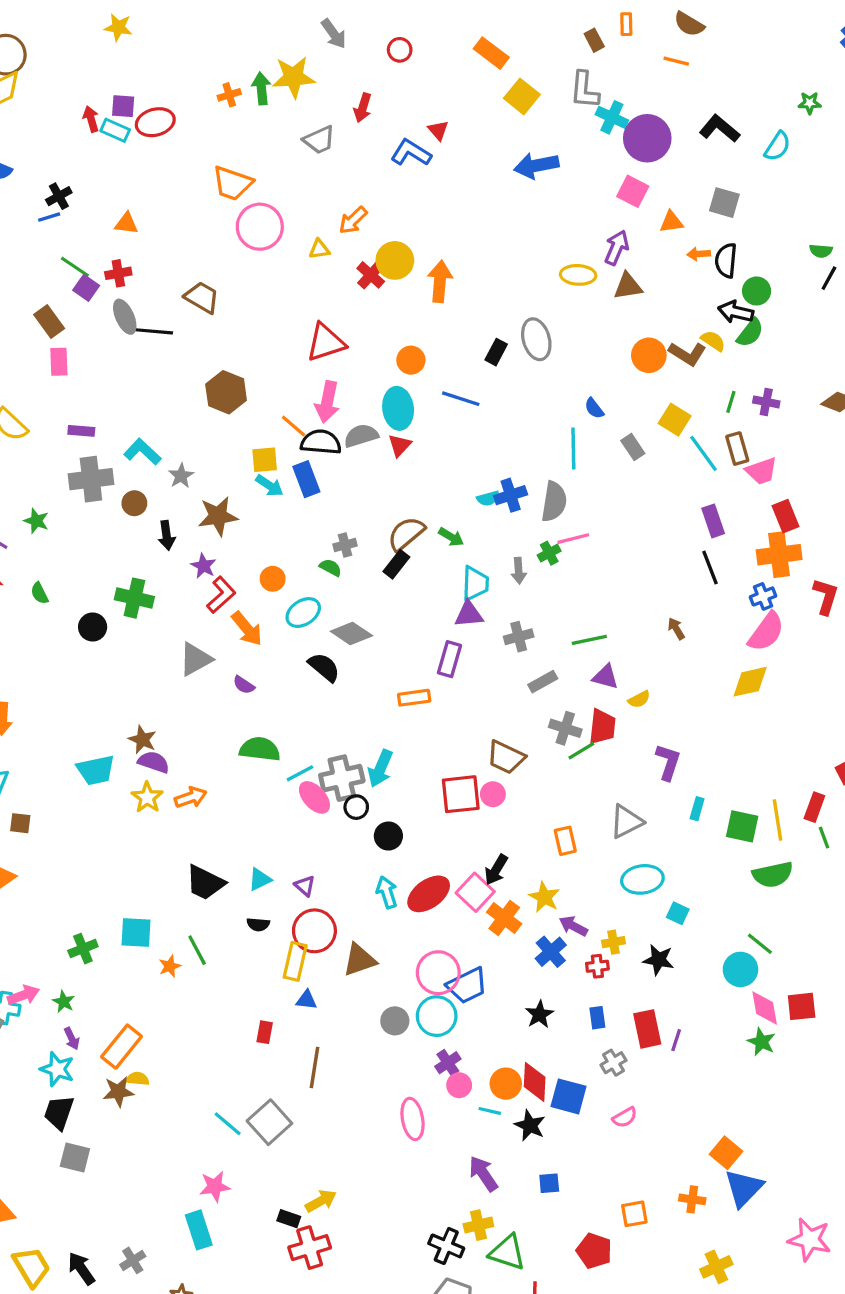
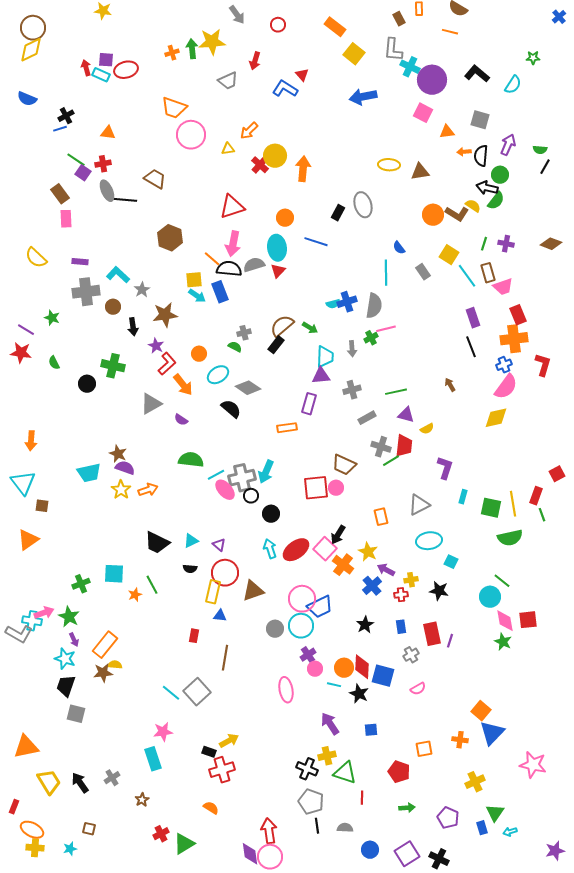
purple arrow: (617, 248) -> (508, 145), moved
green star: (64, 1002) -> (69, 617), size x1.5

